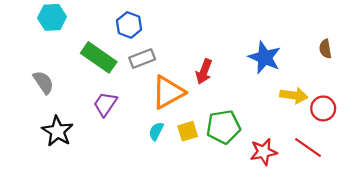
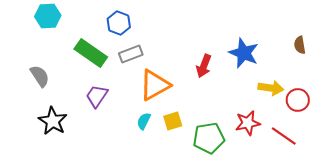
red arrow: (204, 72) -> (204, 66), moved
green pentagon: (223, 127) -> (209, 138), moved
red star: (264, 152) -> (248, 123), moved

